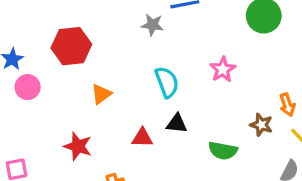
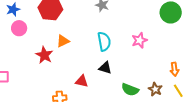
brown star: (261, 125) -> (155, 89), moved
red triangle: (142, 138) -> (82, 81), moved
red star: (78, 146) -> (44, 55), moved

